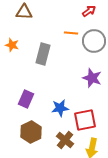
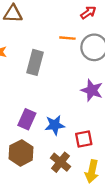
purple rectangle: (26, 99) -> (27, 119), moved
red square: (85, 120) -> (84, 139), size x0.7

